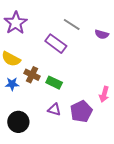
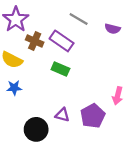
brown cross: (32, 75) -> (35, 41), moved
green rectangle: (54, 83) -> (60, 69), moved
black circle: (18, 122) -> (36, 129), moved

